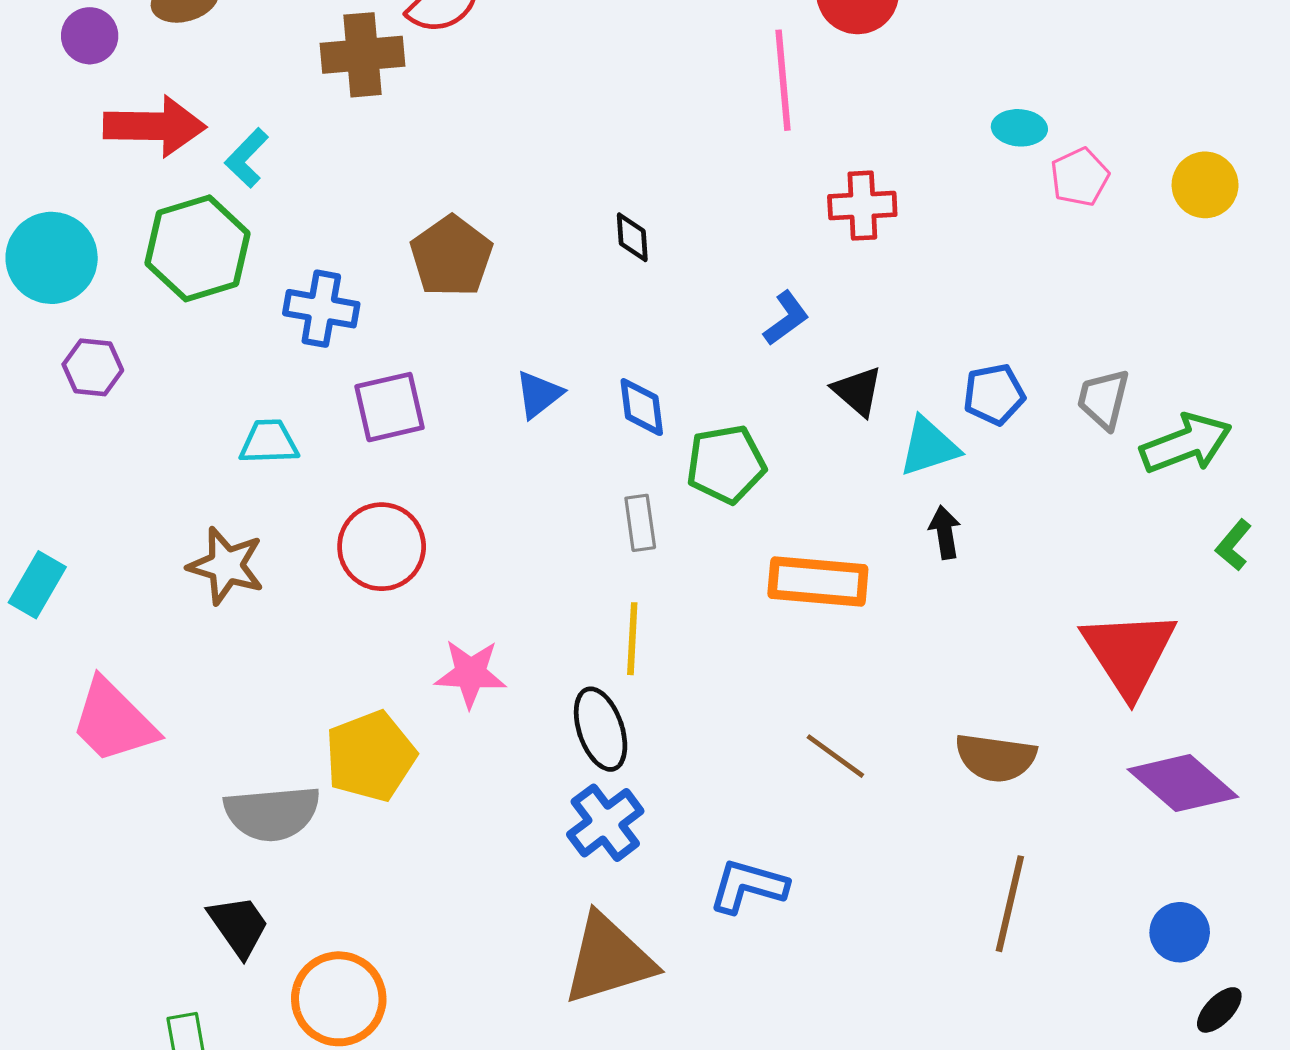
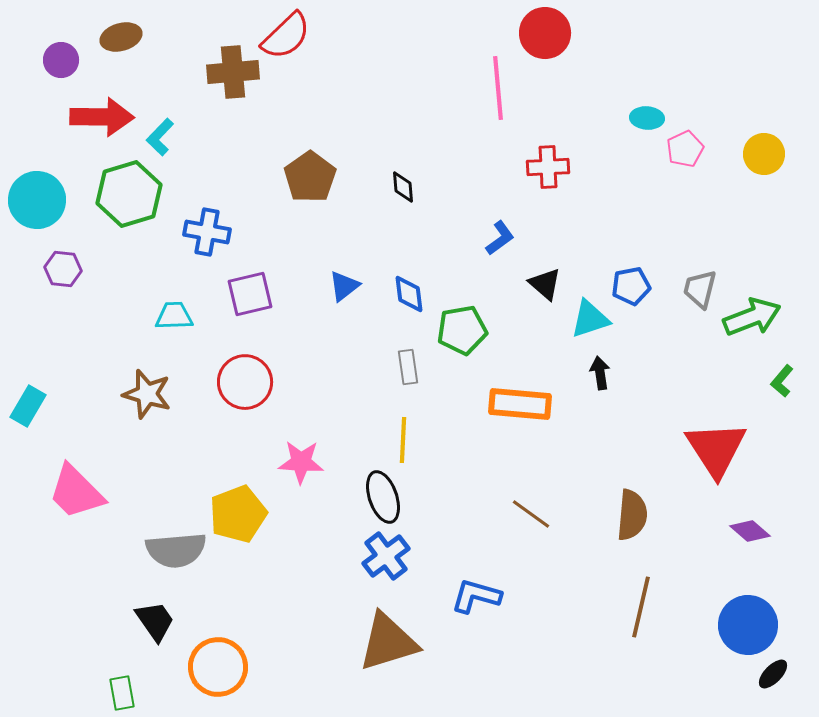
brown pentagon: (451, 256) -> (310, 177), moved
brown semicircle: (996, 758) -> (632, 515), turned -93
purple diamond: (1183, 783) -> (750, 531), size x0.6
blue circle: (1180, 932) -> (748, 625), size x1.6

